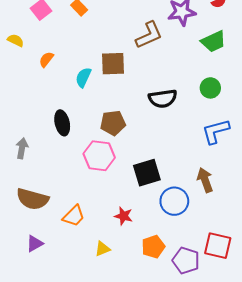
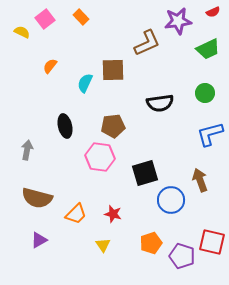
yellow semicircle: (16, 40) -> (22, 32), moved
red star: (124, 216) -> (113, 214), moved
yellow triangle: (102, 249) -> (103, 245), turned -42

